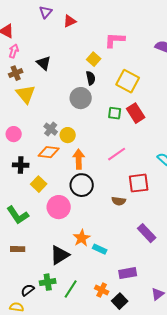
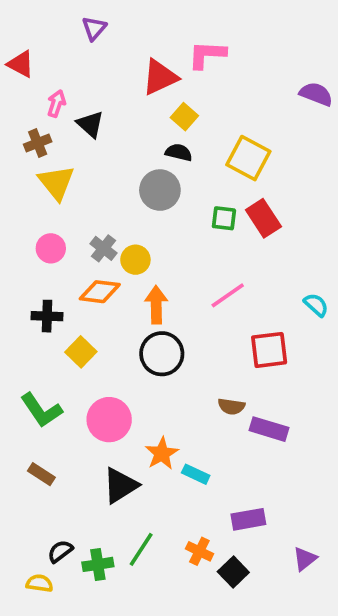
red triangle: (70, 21) -> (160, 77), moved, size x1.5
pink L-shape: (115, 40) -> (207, 55), moved
pink arrow: (14, 51) -> (56, 103), moved
black semicircle: (91, 78) -> (179, 152), turned -64
pink circle: (14, 134) -> (51, 248), moved
brown semicircle: (119, 201) -> (231, 406), moved
pink circle: (59, 207) -> (109, 420), moved
purple rectangle: (147, 233) -> (269, 429), moved, turned -30
brown rectangle: (18, 249) -> (41, 474), turned 32
green cross: (48, 282) -> (98, 564), moved

